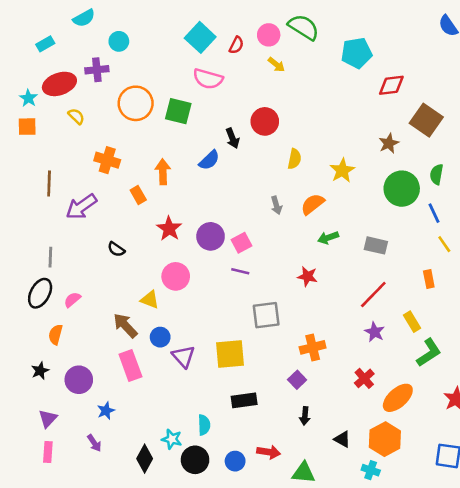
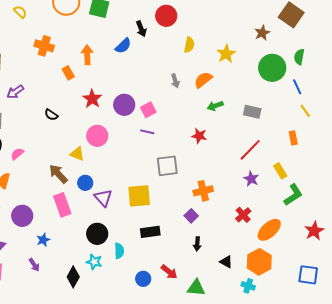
purple arrow: (81, 207) -> (15, 92), moved, size x0.7
red arrow: (269, 452) -> (169, 272), turned 30
black circle: (195, 460) -> (97, 234), moved

